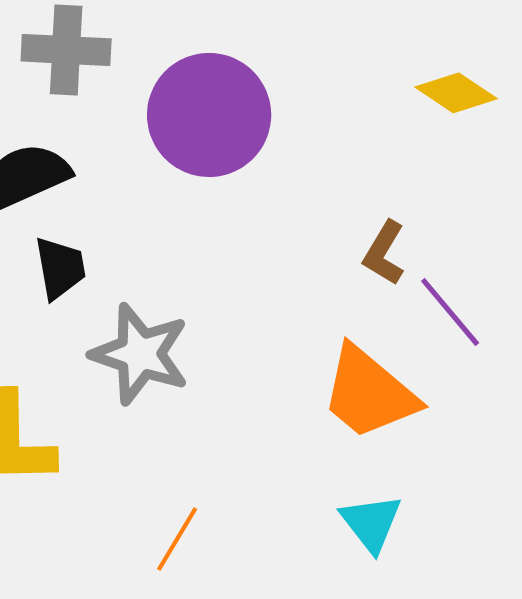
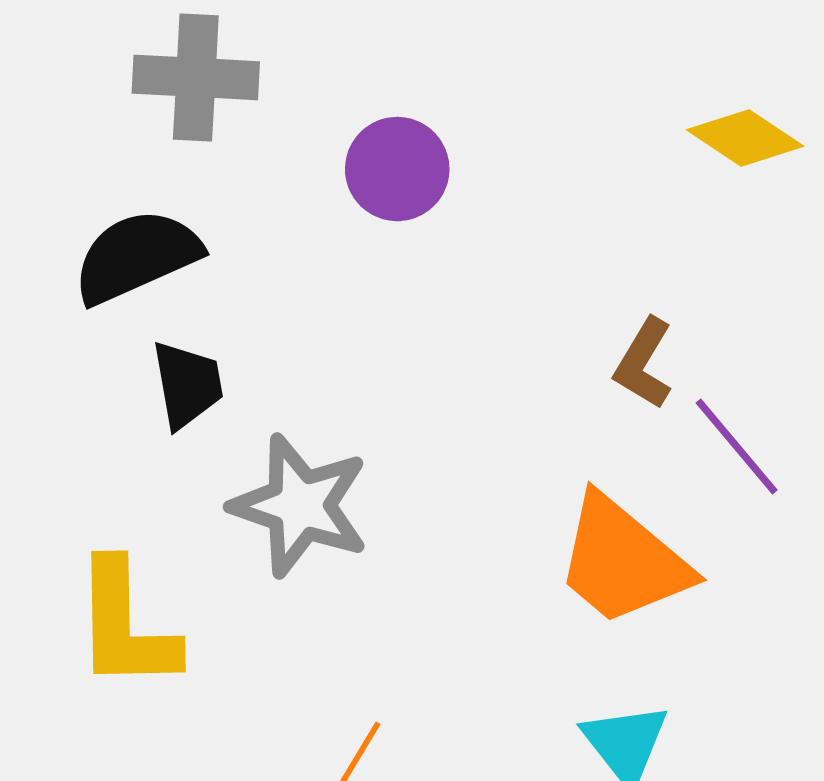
purple circle: (209, 115) -> (397, 169), size x0.6

